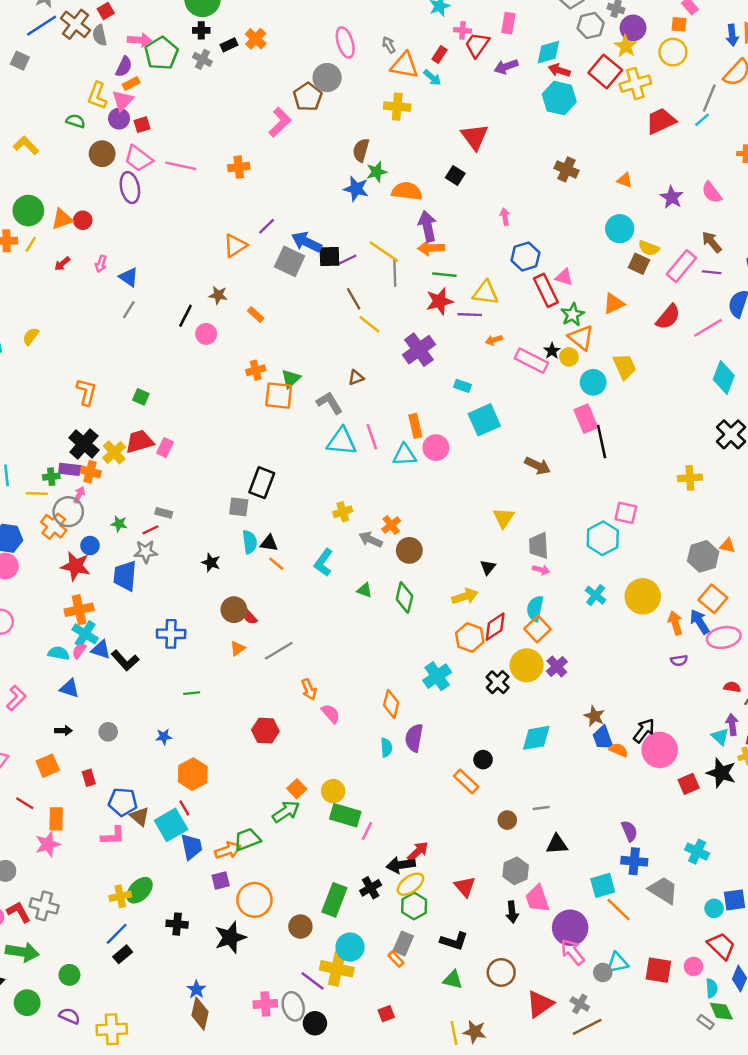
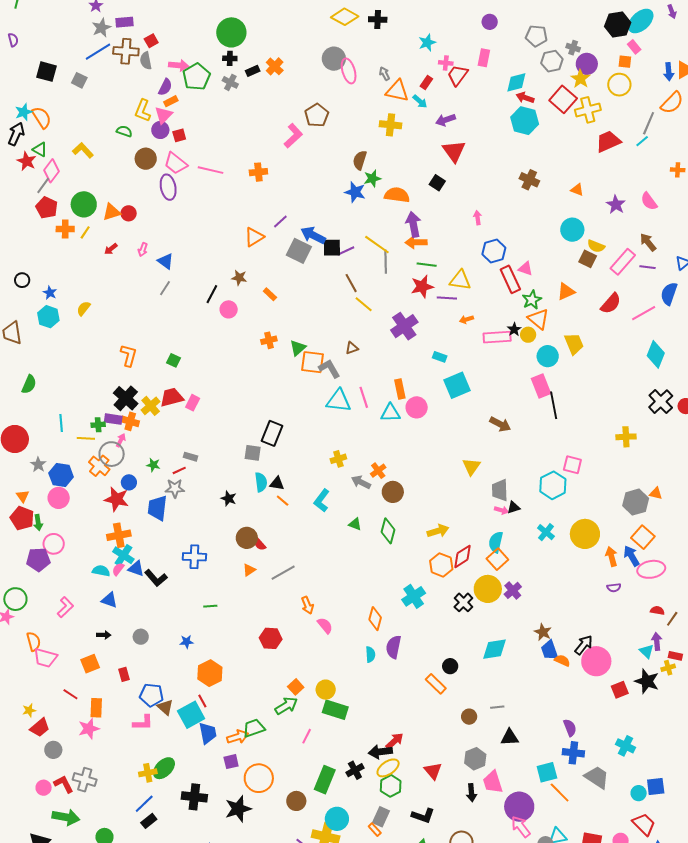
brown cross: (75, 24) -> (126, 51), turned -35
purple arrow: (506, 67) -> (446, 120), moved
gray circle: (327, 78) -> (334, 59), moved
pink rectangle: (531, 361) -> (497, 337), turned -32
orange square: (279, 396) -> (312, 362), moved
black triangle: (488, 567) -> (513, 507), moved, turned 32
pink line: (367, 831) -> (307, 736), moved
black cross: (177, 924) -> (194, 797), size x1.4

